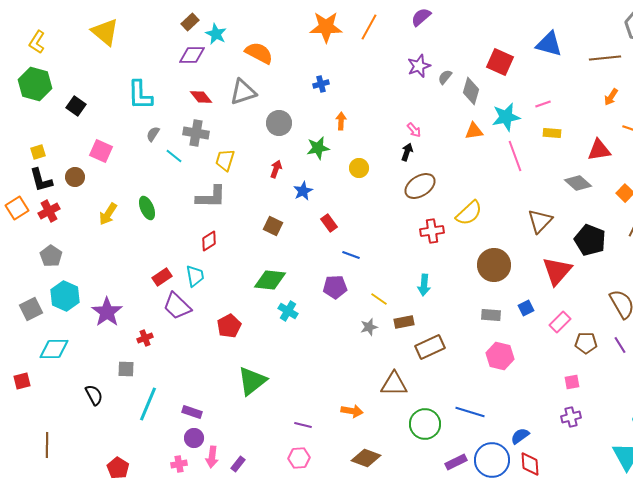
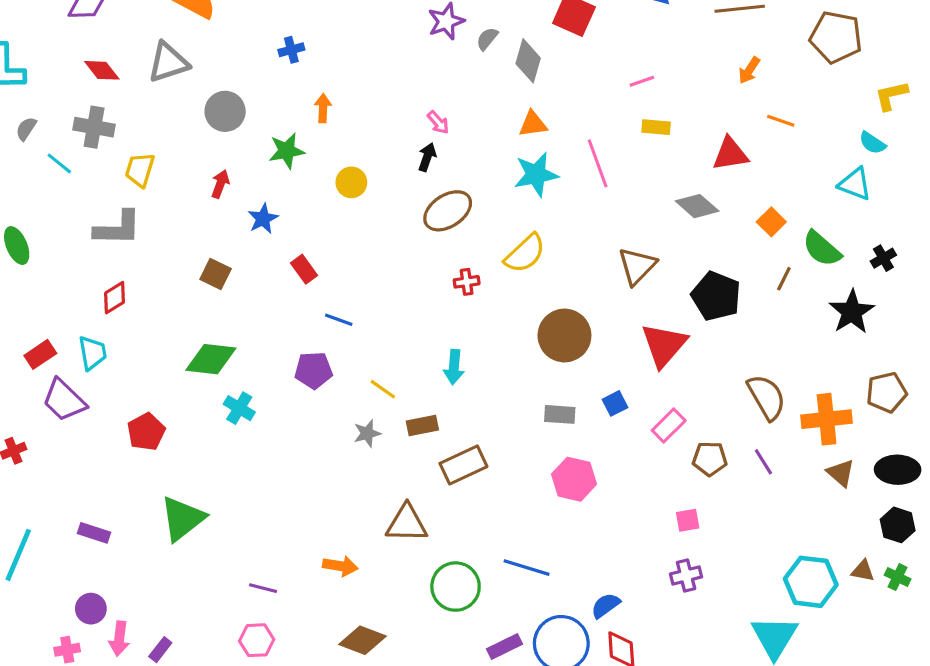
cyan star: (506, 117) -> (536, 174), moved
red cross: (432, 231) -> (467, 282), size x0.7
purple rectangle: (192, 412) -> (94, 533), moved

